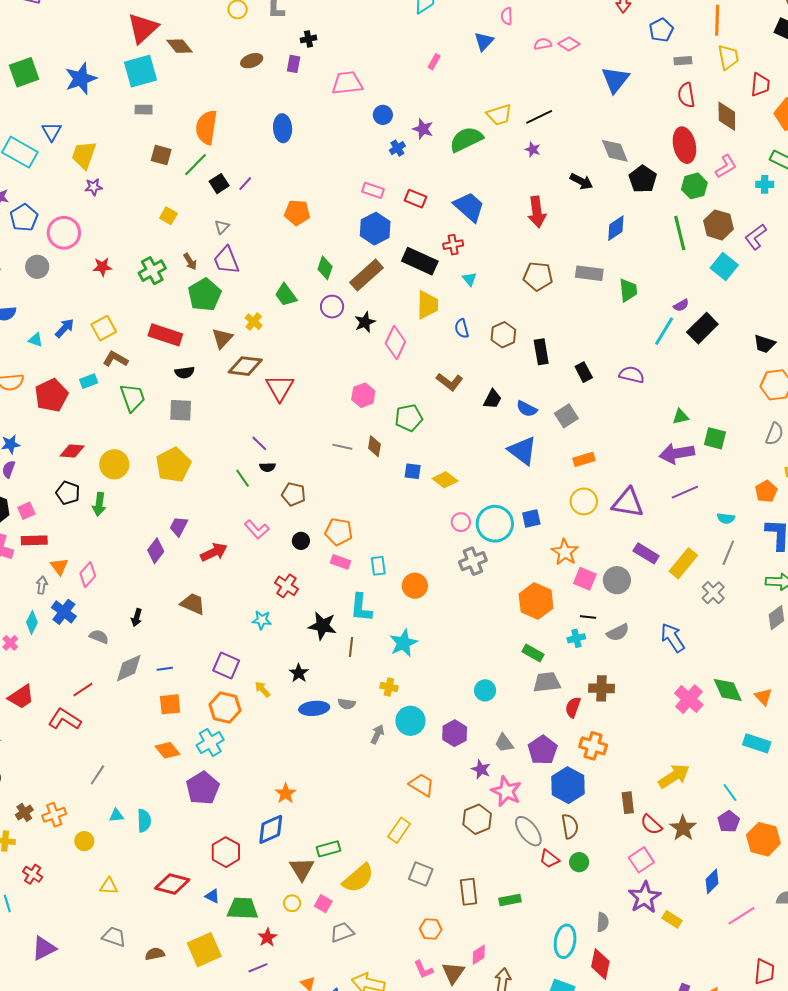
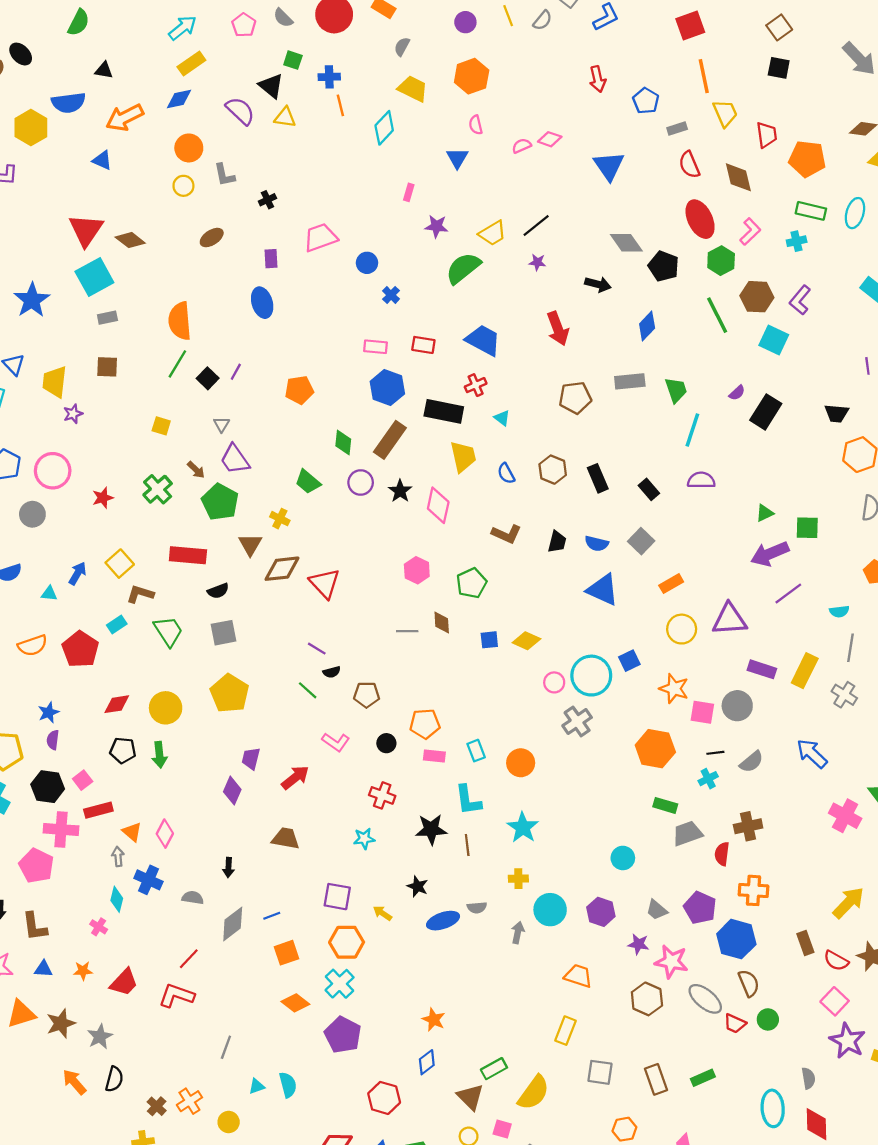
purple rectangle: (294, 64) -> (271, 259), moved
purple star: (423, 129) -> (436, 226), moved
brown square: (161, 155) -> (107, 367), moved
cyan line: (664, 331) -> (692, 430), moved
blue diamond: (271, 829) -> (427, 1062), size x0.7

